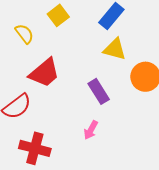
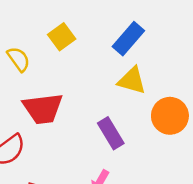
red trapezoid: (44, 73) -> (43, 109), turned 32

